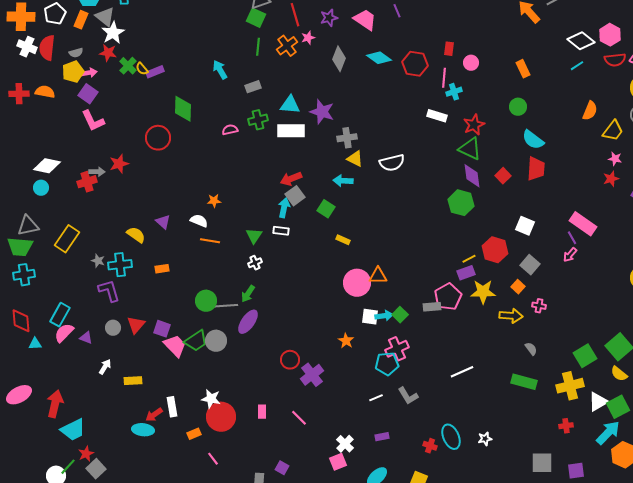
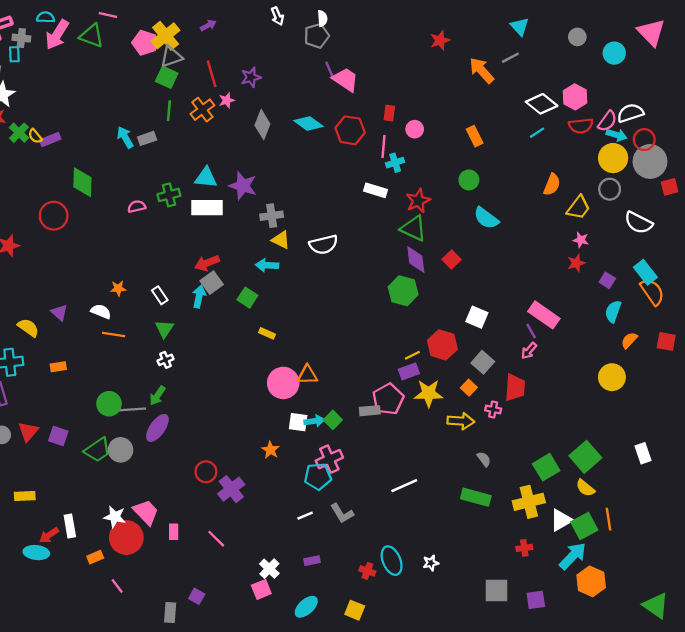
pink trapezoid: (365, 20) -> (345, 80), moved
gray rectangle: (253, 87) -> (147, 138), moved
red trapezoid: (536, 169) -> (515, 388), moved
white rectangle: (281, 231) -> (160, 295), moved, turned 49
pink trapezoid: (175, 346) -> (146, 512), moved

